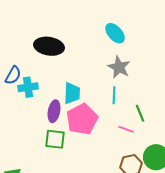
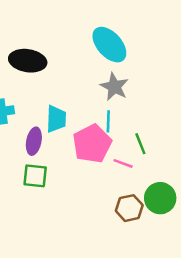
cyan ellipse: (115, 33) -> (109, 45), size x1.4
pink pentagon: (82, 119) -> (92, 144), moved

